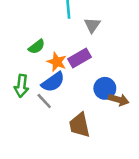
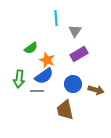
purple rectangle: (80, 58) -> (79, 54), moved
blue circle: (105, 88) -> (73, 84), moved
gray line: (44, 101) -> (37, 91), turned -48

